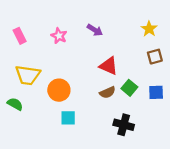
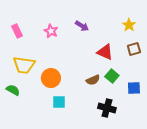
red triangle: (109, 66) -> (105, 52), moved
blue square: (156, 92) -> (134, 88), moved

